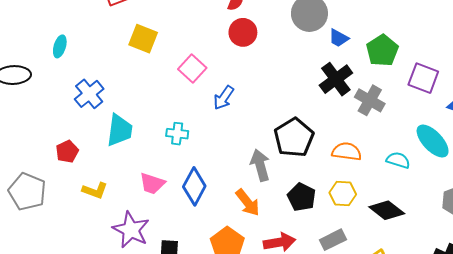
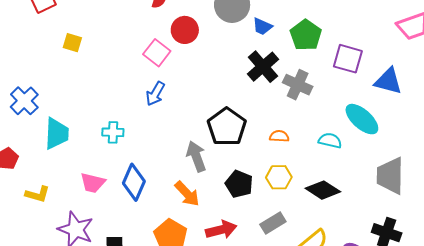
red circle: (243, 32) -> (185, 30), moved
yellow square: (143, 39) -> (72, 43), size x0.7
pink square: (192, 69) -> (157, 53), moved
orange semicircle: (347, 152) -> (279, 136), size x0.7

